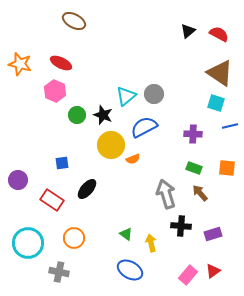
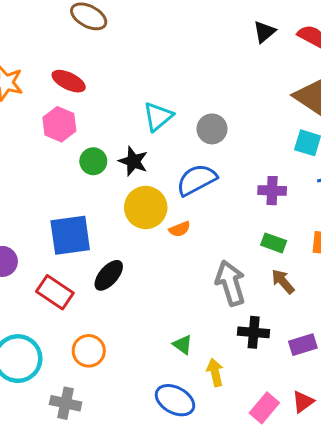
cyan triangle: (126, 96) -> (158, 117), moved
blue square: (62, 163) -> (70, 235), size x2.0
green triangle: (126, 234) -> (183, 345), moved
yellow arrow: (151, 243) -> (215, 372), moved

